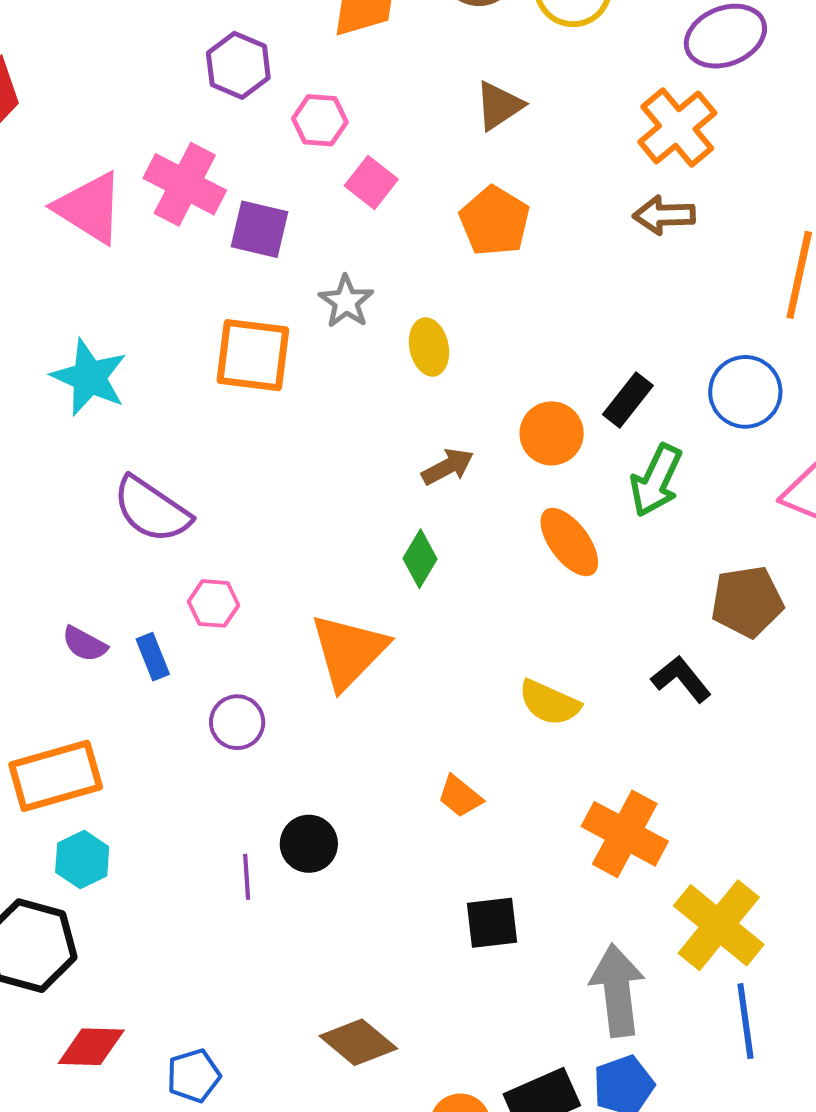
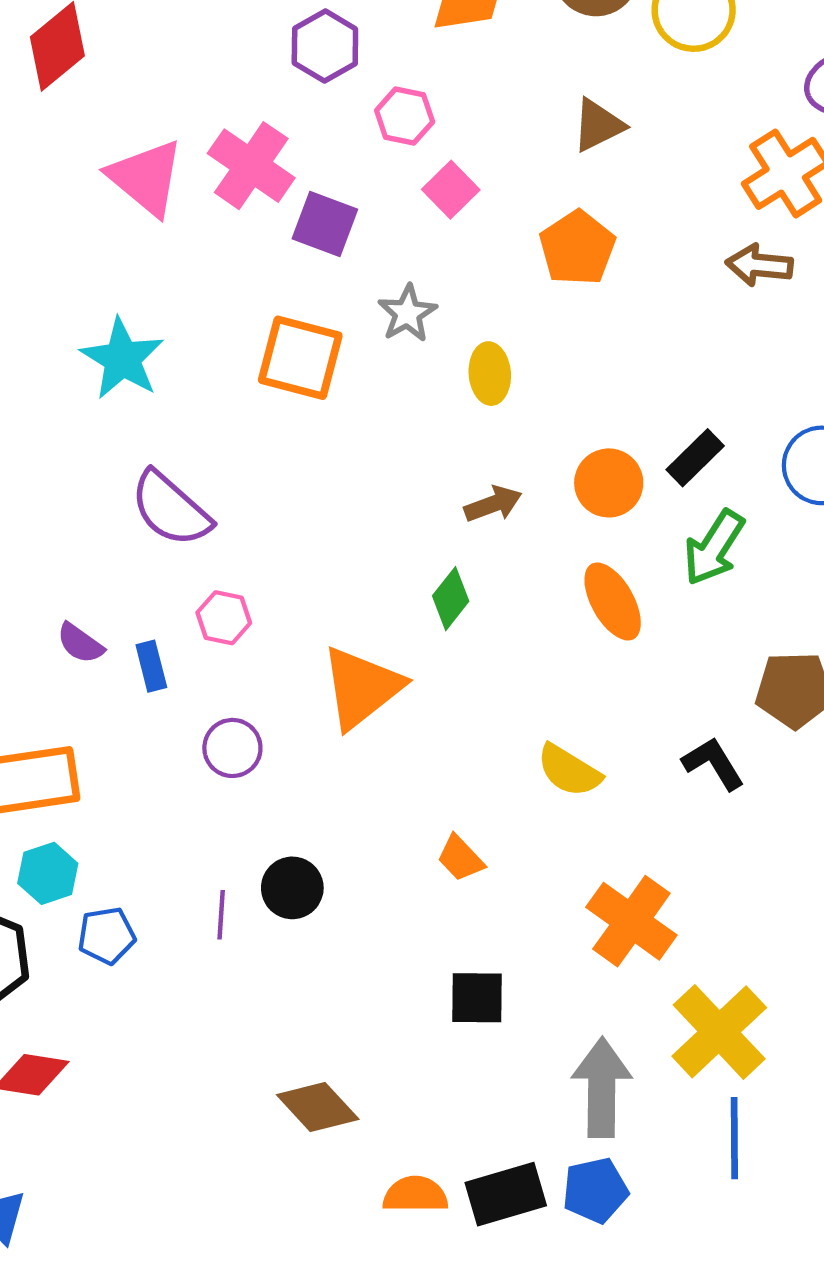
blue pentagon: (194, 1076) -> (107, 936), moved

